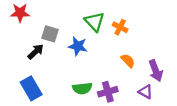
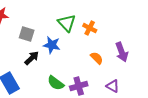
black arrow: (36, 52) -> (32, 58), moved
purple arrow: (156, 71) -> (122, 52), moved
green semicircle: (82, 88) -> (56, 83), turned 42

